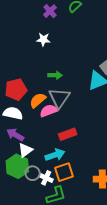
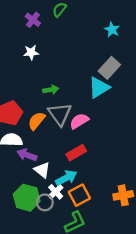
pink semicircle: (49, 111) -> (79, 121), moved
purple arrow: (15, 135) -> (27, 155), moved
white triangle: (25, 150) -> (42, 170), moved, turned -35
white cross: (46, 178) -> (56, 192), moved, turned 32

